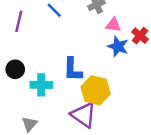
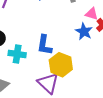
pink triangle: (113, 25) -> (92, 14), moved

